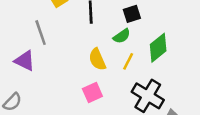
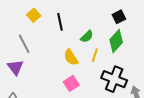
black square: (132, 14) -> (119, 17), moved
purple triangle: (25, 61) -> (15, 67), turned 36

